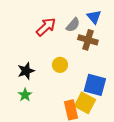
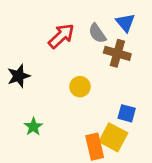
gray semicircle: (73, 25) -> (97, 33), turned 105
black star: (26, 71) -> (19, 76), moved
blue square: (95, 85) -> (127, 113), size x0.6

